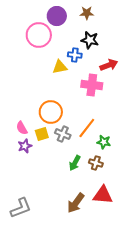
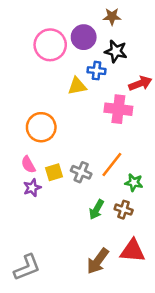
purple circle: (57, 16) -> (84, 37), moved
orange circle: (51, 112) -> (41, 127), moved

